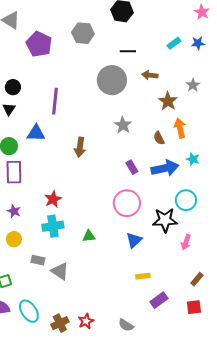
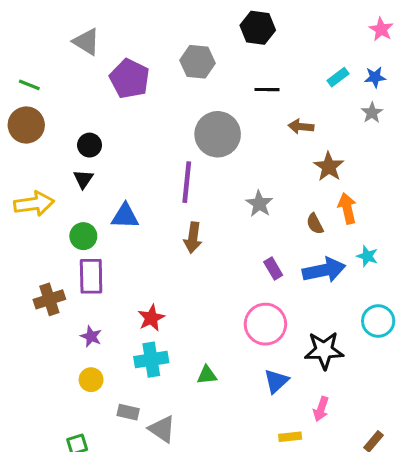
gray circle: (112, 80) -> (218, 134), moved
gray star: (193, 85) -> (372, 113), moved
purple line: (55, 101) -> (187, 182), moved
cyan circle: (186, 200) -> (378, 321), moved
pink arrow: (186, 242) -> (321, 409), moved

